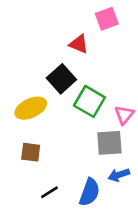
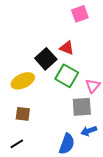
red triangle: (79, 44) -> (67, 48), moved
black line: (49, 192) -> (17, 144), moved

